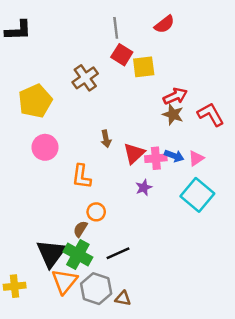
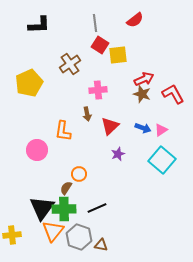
black L-shape: (18, 30) -> (39, 25), moved
pink circle: (45, 147) -> (37, 150), moved
pink cross: (156, 158) -> (98, 90), moved
orange L-shape: (82, 177) -> (63, 131), moved
green cross: (78, 255) -> (64, 209), turned -30

